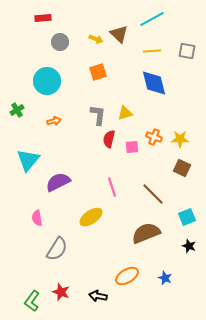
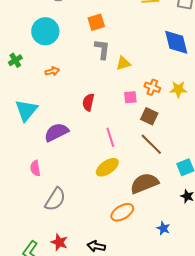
blue diamond: (154, 83) -> (176, 42), moved
gray L-shape: (98, 115) -> (102, 49), moved
red semicircle: (109, 139) -> (88, 102), moved
brown square: (182, 168) -> (149, 116), moved
yellow ellipse: (91, 217) -> (107, 167), moved
orange ellipse: (127, 276) -> (122, 212), moved

